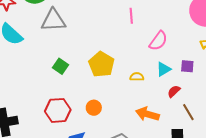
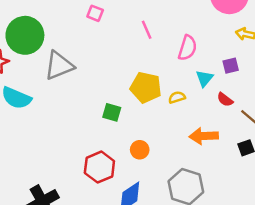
yellow pentagon: (101, 64) -> (146, 87), moved
green square: (60, 66) -> (112, 112), moved
red semicircle: (174, 91) -> (225, 100), turned -80

